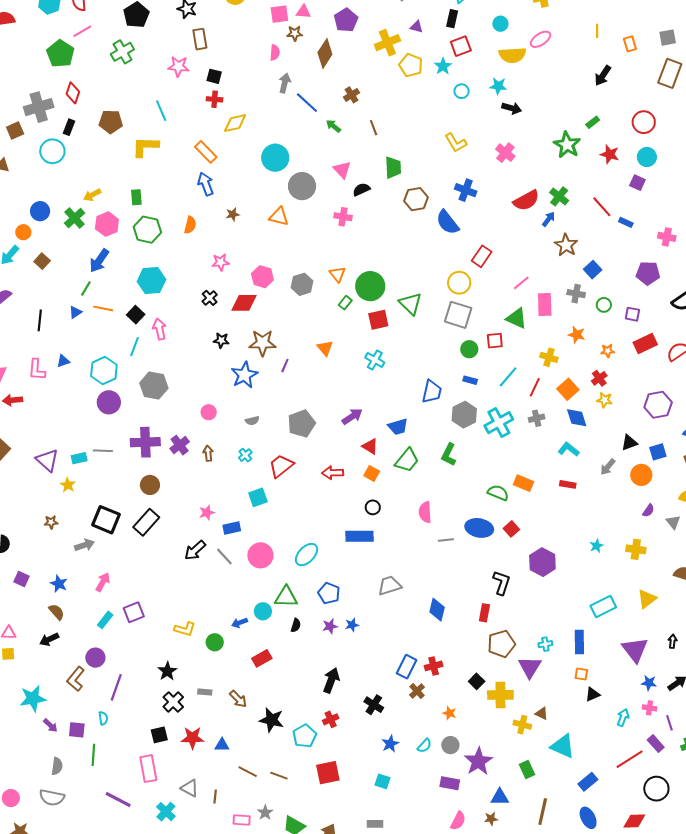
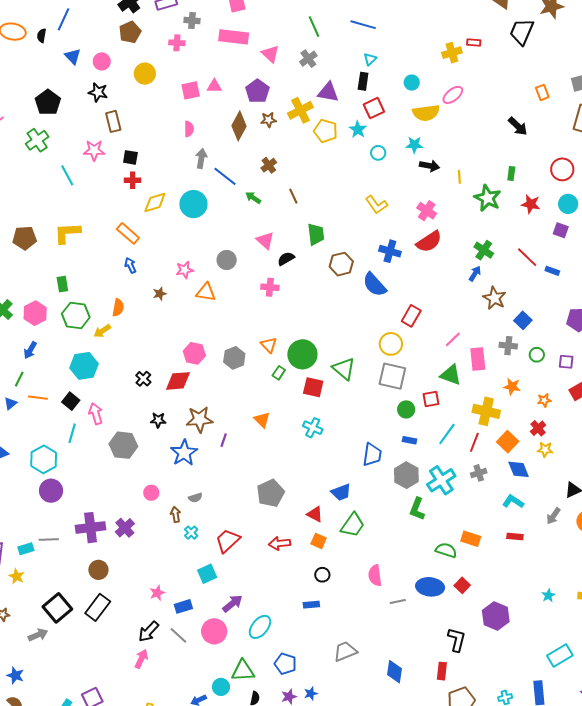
purple triangle: (416, 27) -> (328, 92), size x1.6
yellow line: (597, 31) -> (459, 177), moved
brown star: (295, 33) -> (268, 120), moved
black arrow: (603, 76) -> (518, 126), turned -75
cyan line: (161, 111) -> (67, 175), moved
brown pentagon: (111, 122) -> (25, 238), moved
green rectangle: (593, 122) -> (511, 174), turned -40
cyan circle: (275, 158) -> (193, 204), moved
blue arrow: (206, 184) -> (130, 265), size x0.7
gray circle: (302, 186) -> (227, 260), size x0.7
yellow arrow: (92, 195) -> (102, 331), moved
red semicircle: (526, 200) -> (429, 242), moved
blue arrow: (99, 261) -> (30, 350), size x0.7
pink star: (221, 262) -> (185, 270), moved
red square: (378, 320) -> (313, 387), turned 30
yellow cross: (549, 357) -> (486, 411), size x1.5
gray hexagon: (154, 386) -> (123, 445), moved
purple arrow: (352, 416) -> (232, 604), moved
gray pentagon: (302, 424) -> (270, 493), moved
brown arrow: (208, 453) -> (176, 515), moved
green L-shape: (449, 455) -> (417, 509), moved
black square: (106, 520) -> (57, 608), turned 32
blue rectangle: (359, 536) -> (311, 605), size x0.6
pink arrow: (103, 582) -> (141, 659), moved

